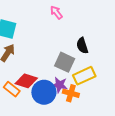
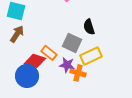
orange rectangle: (12, 89) -> (49, 53), moved
blue circle: (44, 92) -> (27, 76), moved

